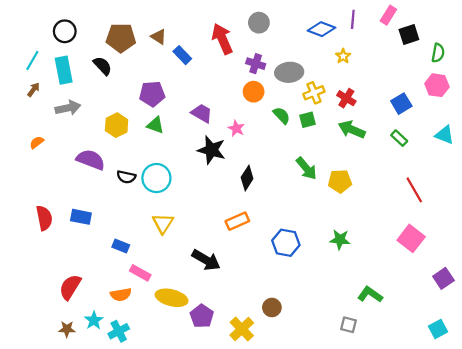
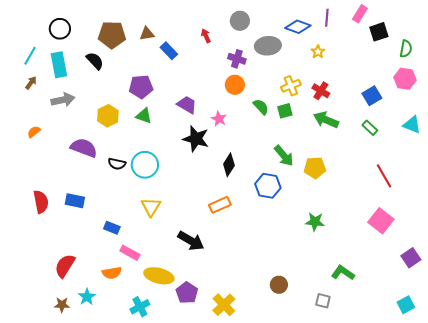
brown triangle: (159, 37) -> (147, 34), turned -42
red arrow: (222, 39) -> (206, 36), size x0.5
gray ellipse: (289, 72) -> (268, 46), moved
blue hexagon: (286, 243) -> (268, 186), moved
brown circle: (272, 307) -> (279, 285), moved
cyan cross: (119, 331) -> (140, 307), moved

